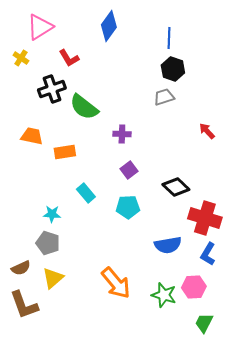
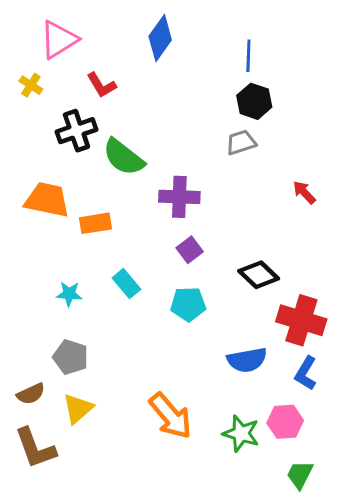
purple cross: (122, 134) -> (179, 197), size x1.5
orange trapezoid: (32, 136) -> (47, 200), size x1.4
cyan star: (52, 214) -> (69, 294), moved

